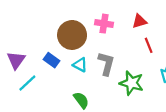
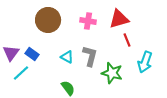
red triangle: (139, 21) -> (119, 19), size x1.5
brown circle: (72, 35) -> (48, 20), moved
blue rectangle: (51, 60) -> (32, 54), moved

